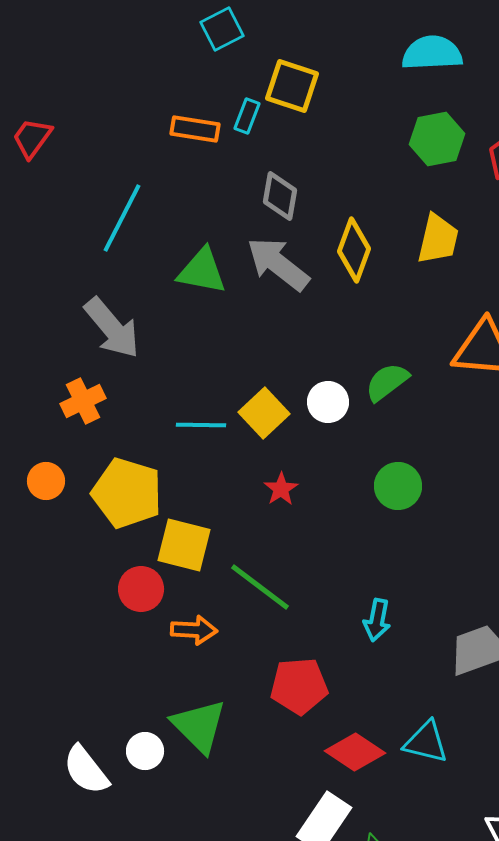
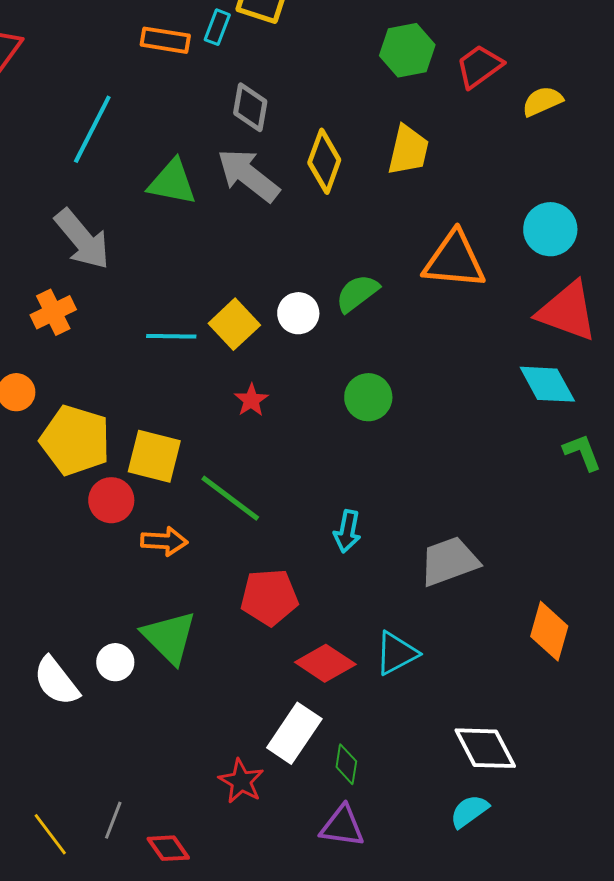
yellow pentagon: (127, 493) -> (75, 440), moved
cyan triangle: (426, 742) -> (396, 653), turned -42

